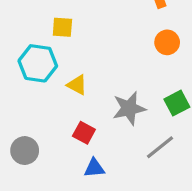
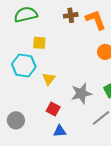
yellow triangle: (77, 85) -> (49, 79), turned 40

